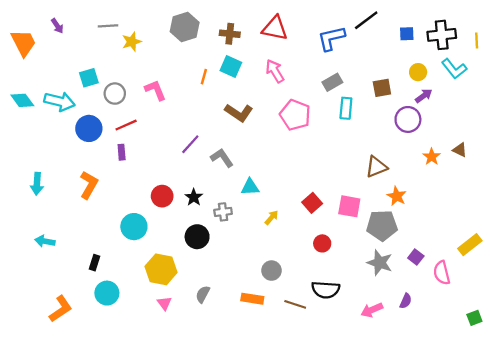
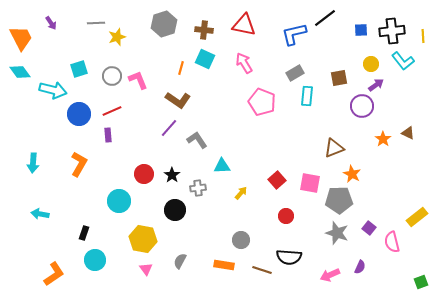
gray circle: (115, 94) -> (112, 76), moved
cyan diamond: (22, 100) -> (20, 72), moved
brown L-shape: (239, 113) -> (178, 100), moved

